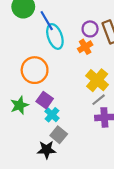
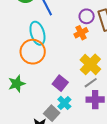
cyan ellipse: (55, 36) -> (37, 33), moved
purple square: (45, 100) -> (60, 83), moved
cyan cross: (52, 115) -> (64, 103), moved

